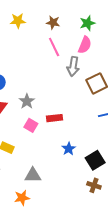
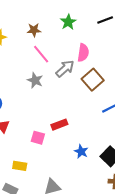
pink semicircle: (85, 45) -> (83, 53), moved
gray arrow: (73, 66) -> (65, 69), turned -126
gray star: (27, 101) -> (35, 80), moved

